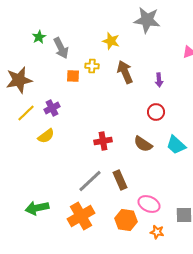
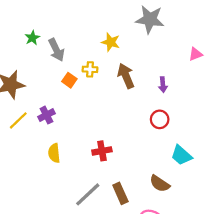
orange square: (73, 76) -> (69, 80), turned 32
yellow semicircle: (46, 136) -> (54, 153), moved, turned 120
brown semicircle: (143, 144) -> (160, 184), moved

